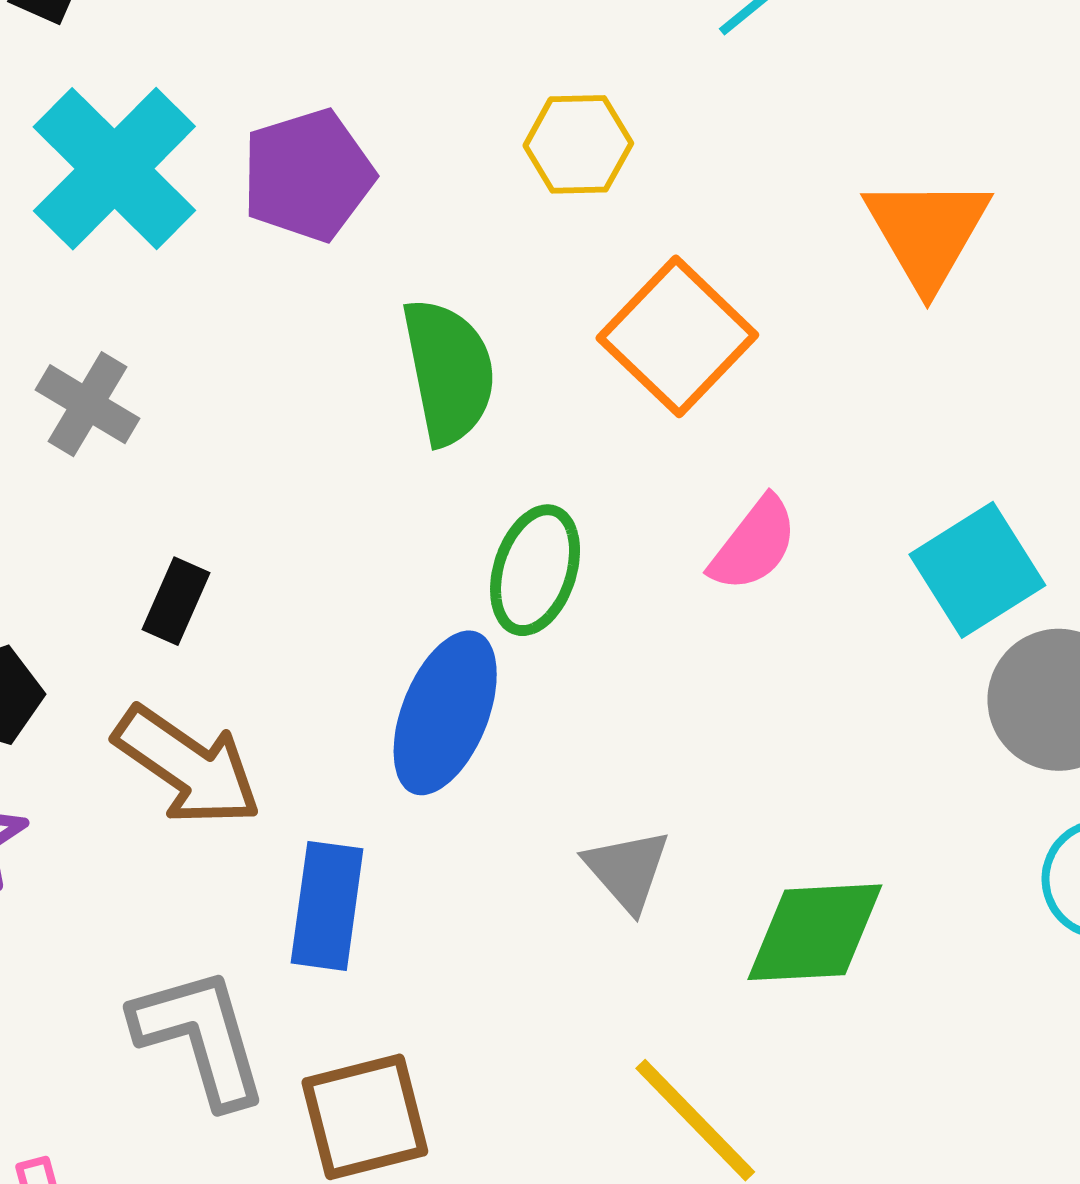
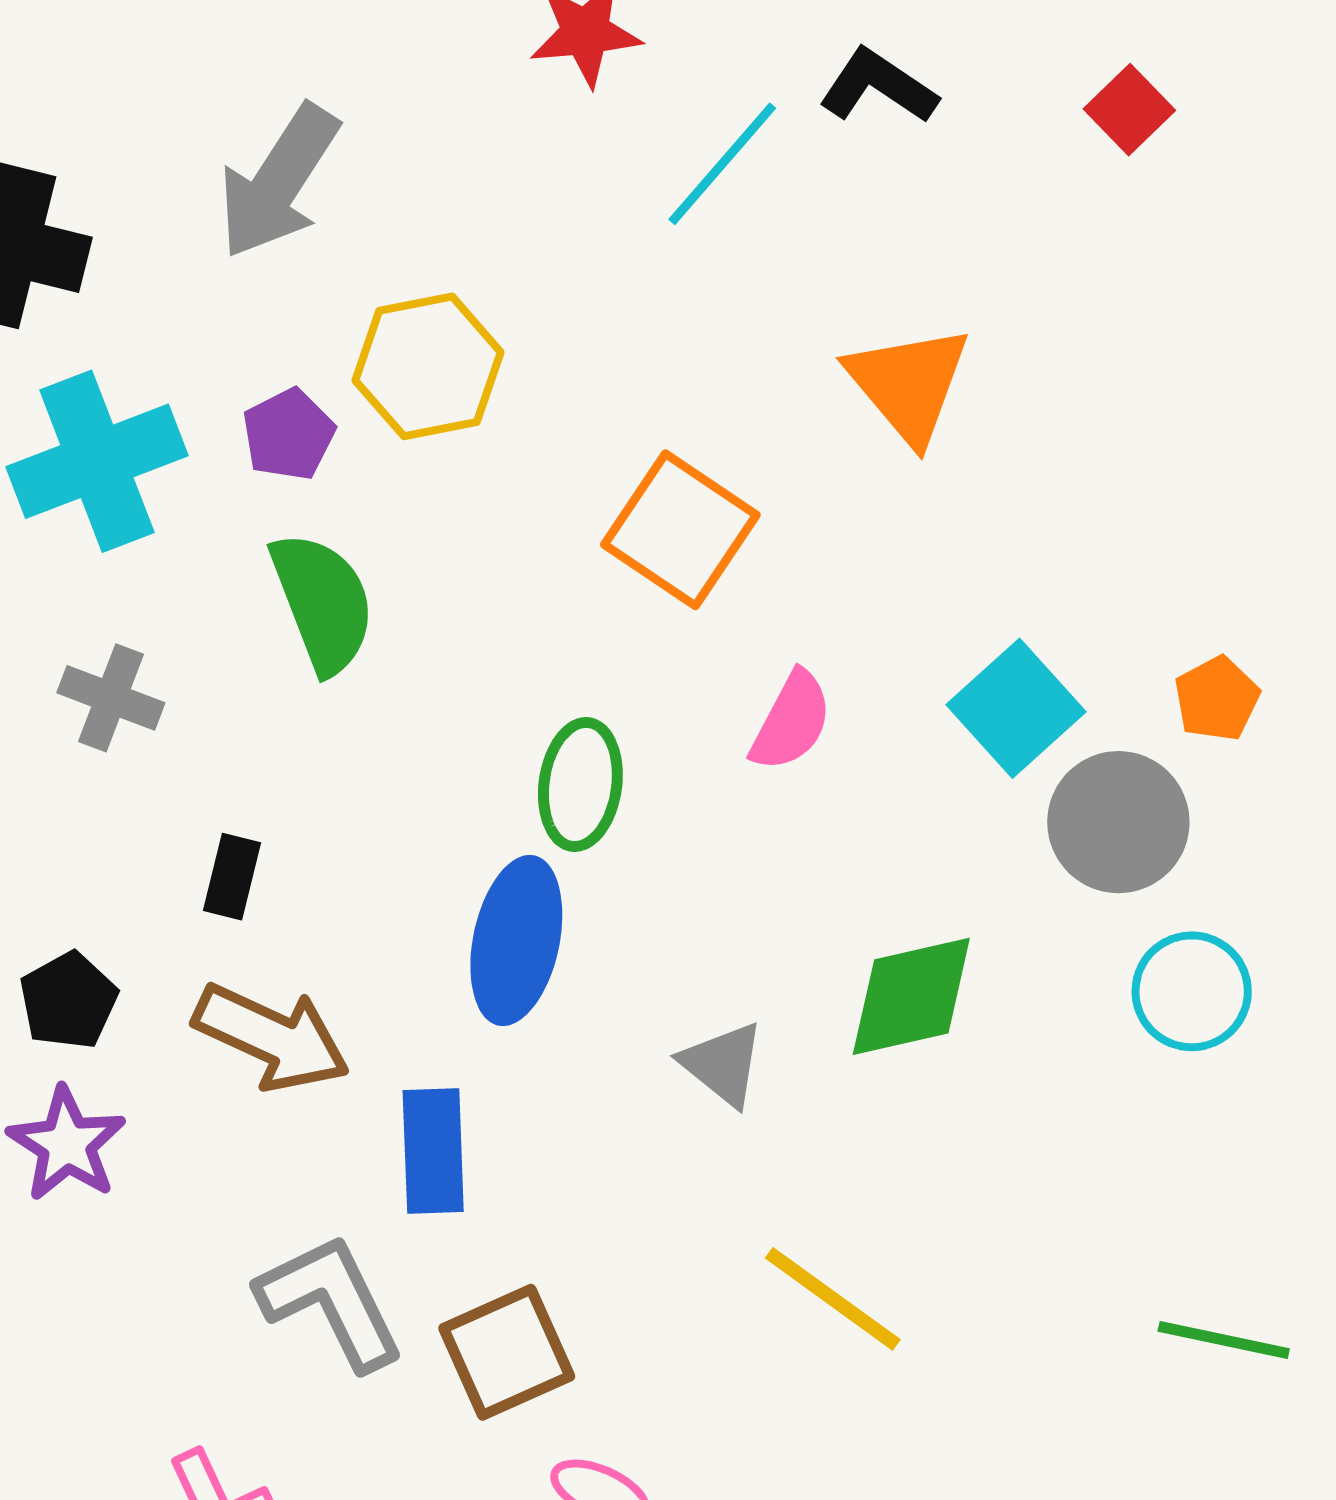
yellow hexagon: (578, 144) -> (428, 366), moved, size x1.4
cyan cross: (114, 169) -> (97, 461), turned 34
purple pentagon: (308, 175) -> (289, 434), size x0.7
green semicircle: (449, 371) -> (323, 602), moved
green diamond: (815, 932) -> (911, 996), moved

